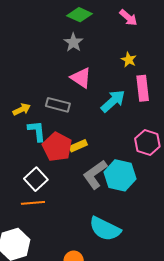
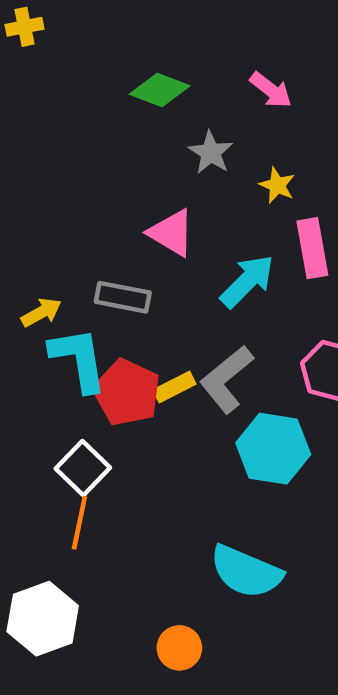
gray star: (73, 42) -> (211, 153), moved
cyan L-shape: (37, 131) -> (79, 359), size x1.4
gray L-shape: (95, 174) -> (226, 379), moved
orange line: (33, 203) -> (79, 523), turned -70

